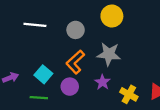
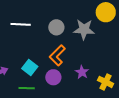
yellow circle: (112, 16) -> (106, 12), moved
gray star: (109, 54) -> (84, 29), moved

